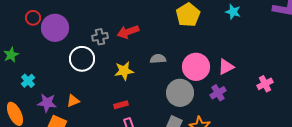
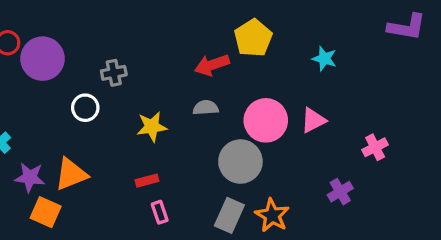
cyan star: (233, 12) -> (324, 59), moved
red arrow: (128, 32) -> (212, 65), moved
white circle: (82, 59) -> (85, 108), size x0.7
purple cross: (218, 93) -> (340, 192), moved
orange triangle: (73, 101) -> (71, 174), size x1.6

